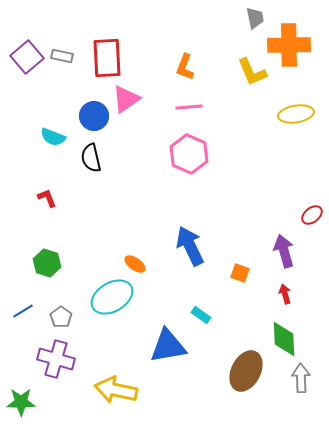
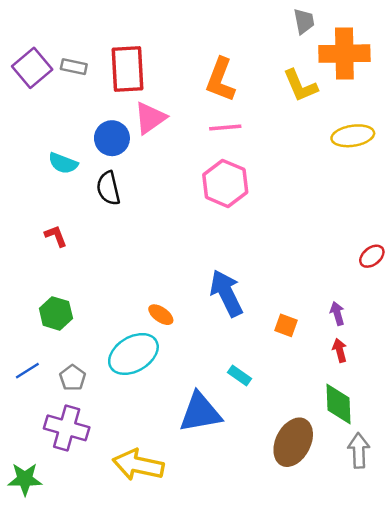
orange L-shape: (185, 67) -> (220, 80), size x1.4
purple arrow: (284, 251) -> (337, 313), moved, size x0.6

